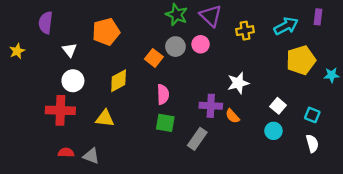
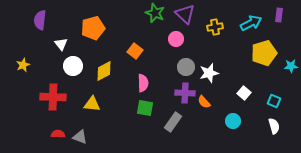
gray circle: (175, 47) -> (186, 67), moved
yellow star: (17, 51) -> (23, 65), moved
white circle: (73, 81) -> (73, 66), moved
cyan circle: (273, 131) -> (233, 121), moved

